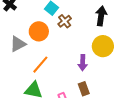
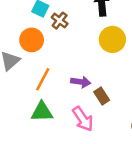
purple arrow: (83, 63) -> (81, 82), moved, turned -70

